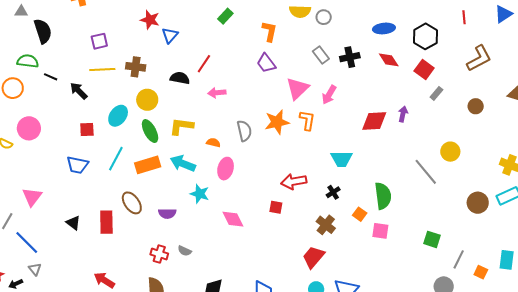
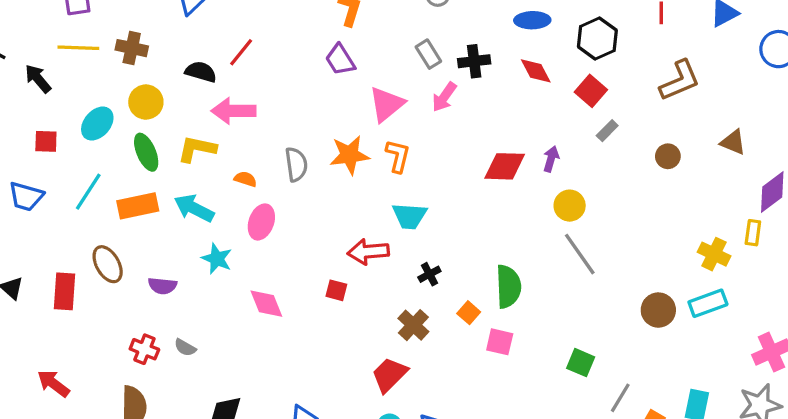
pink arrow: (217, 93) -> (233, 111), moved, size x1.5
pink arrow: (329, 95) -> (444, 97), moved
yellow circle: (450, 152) -> (570, 206), moved
cyan trapezoid: (342, 159) -> (409, 216), moved

